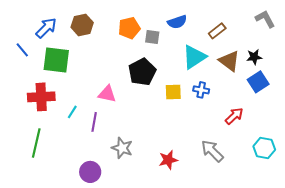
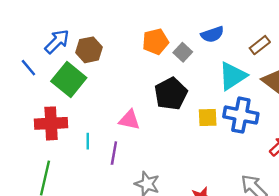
brown hexagon: (82, 25) -> (89, 50), moved
gray square: (152, 37) -> (183, 52), turned 35
green square: (56, 60) -> (69, 79), turned 32
blue cross: (201, 90) -> (241, 115), size x1.8
cyan line: (72, 112) -> (88, 141), turned -32

